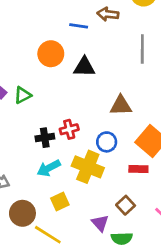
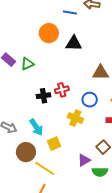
yellow cross: (88, 167) -> (75, 118), size x0.7
cyan arrow: (49, 168) -> (36, 127), moved, turned -96
purple triangle: (100, 223) -> (84, 160), turned 40

